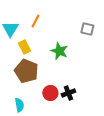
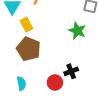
green star: (59, 51) -> (77, 31), moved
red circle: (50, 93) -> (55, 82), moved

